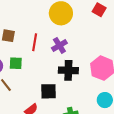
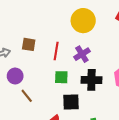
green square: (16, 63) -> (61, 77), moved

